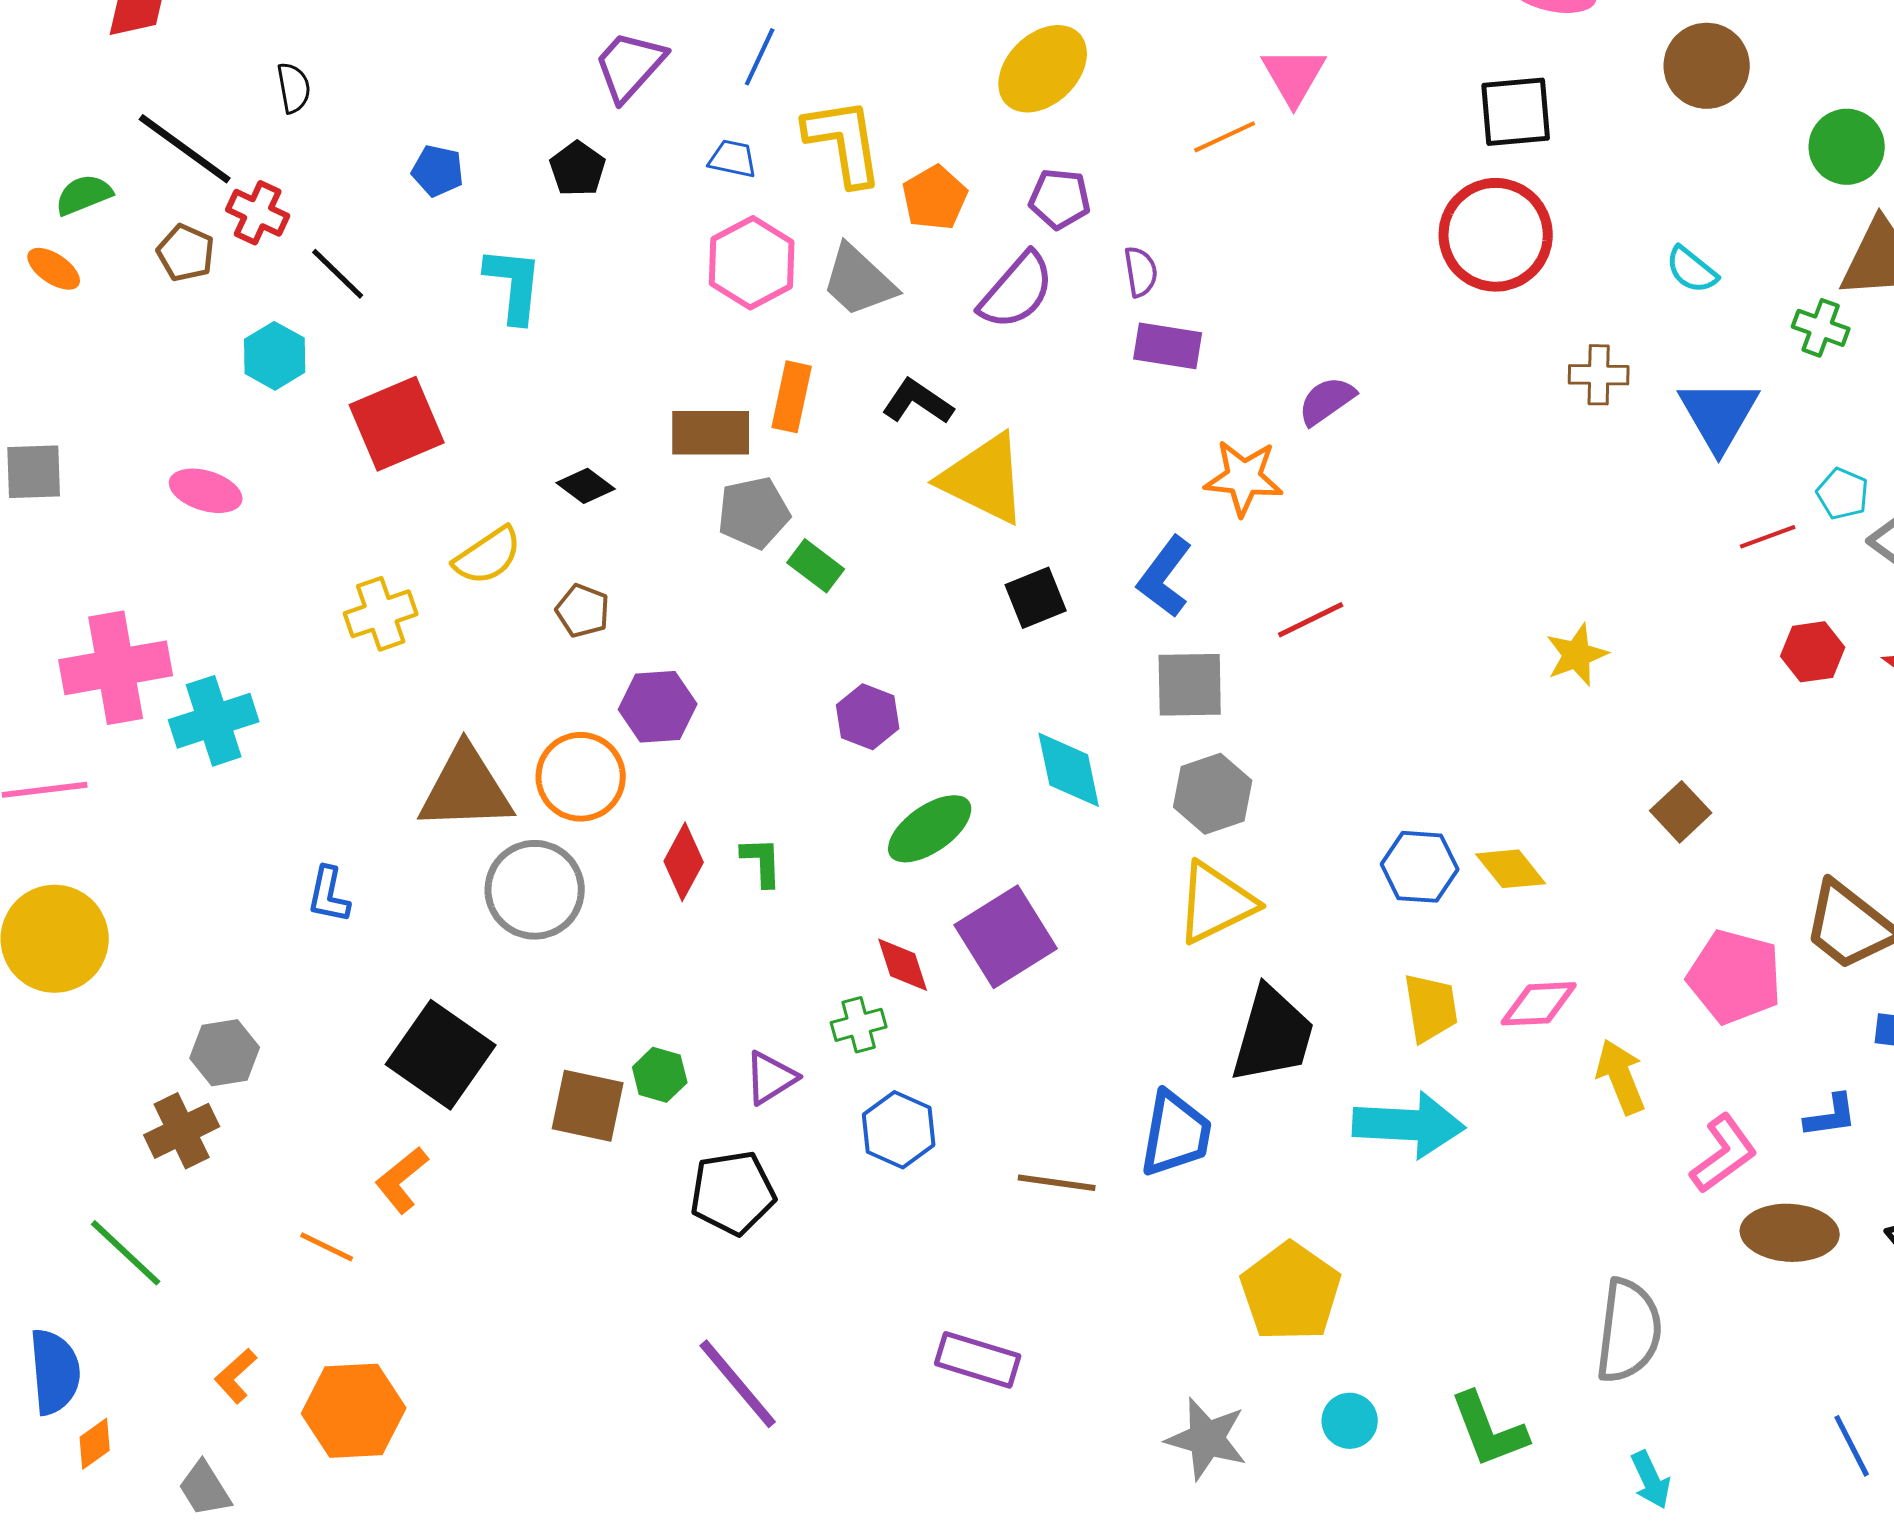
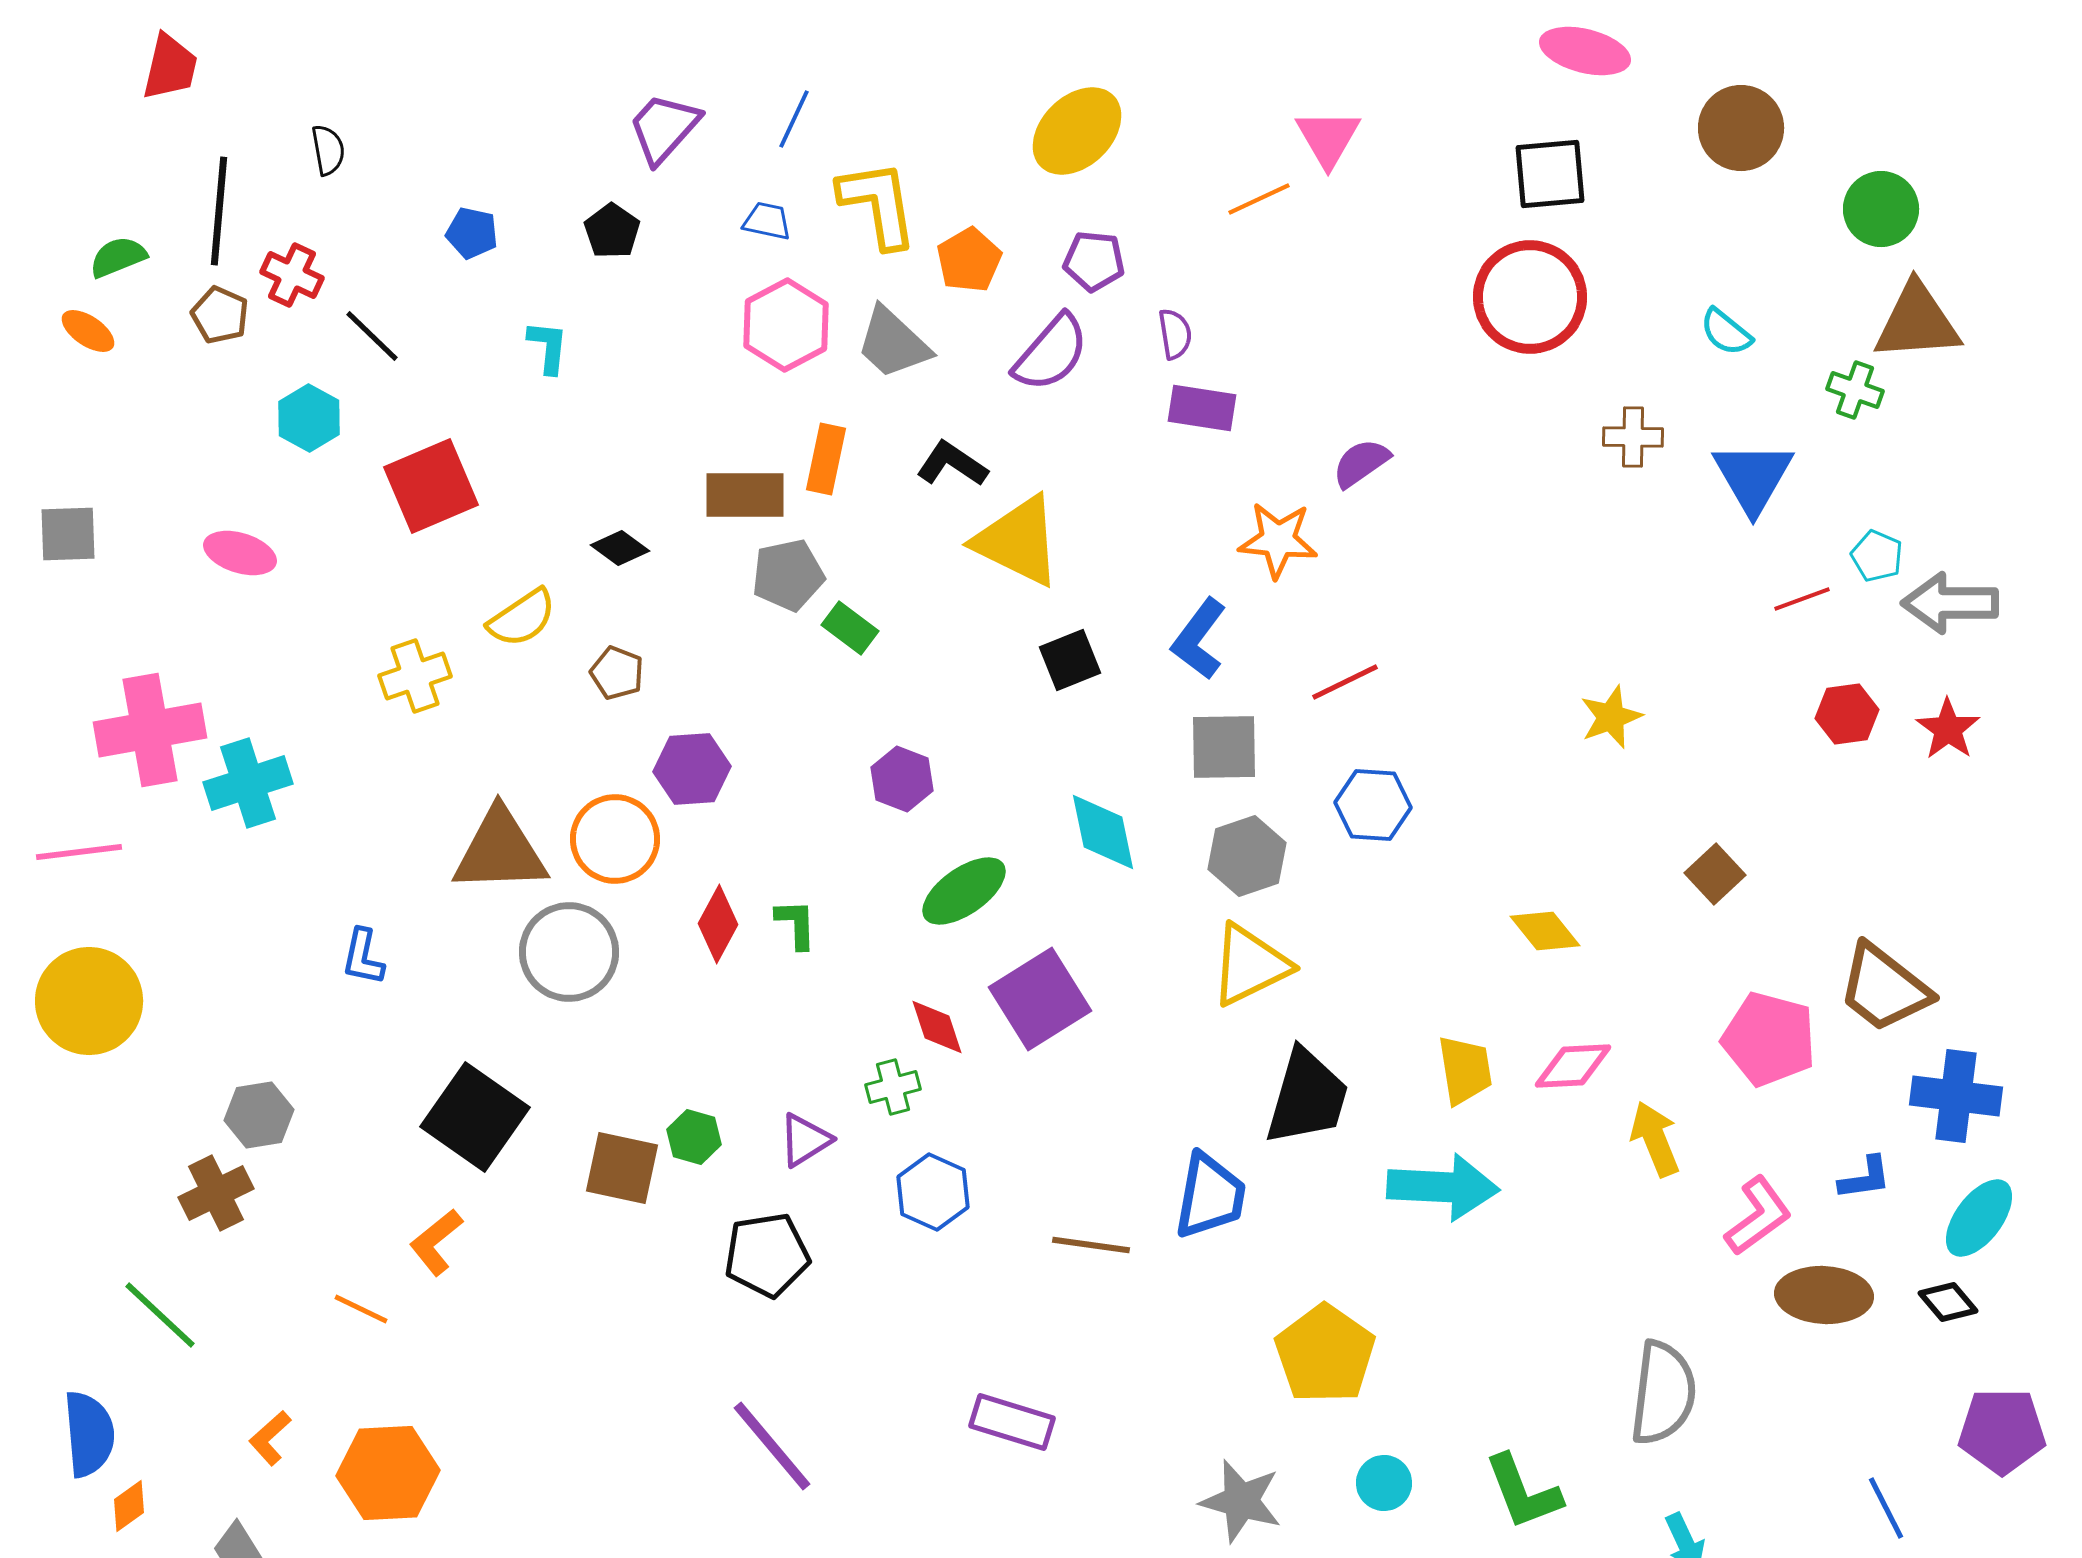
black line: (185, 149) -> (219, 211), turned 59
cyan L-shape: (514, 285) -> (548, 347), size x0.7
blue hexagon: (1420, 867) -> (1373, 805), moved

